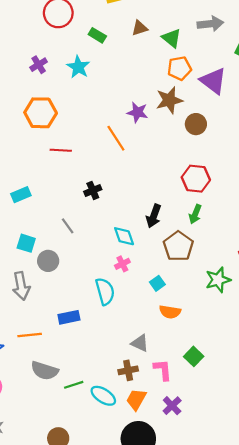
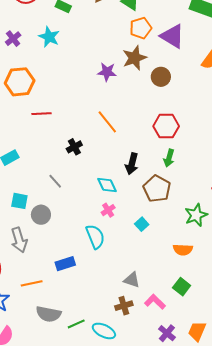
orange line: (116, 138) -> (107, 122), moved
orange semicircle: (170, 312) -> (183, 250), moved
pink L-shape: (163, 370) -> (155, 302), turned -35
orange trapezoid: (136, 399) -> (197, 331), moved

